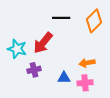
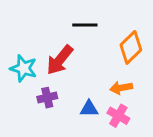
orange diamond: (94, 21) -> (131, 47), moved
pink cross: (85, 83) -> (118, 116), turned 35

